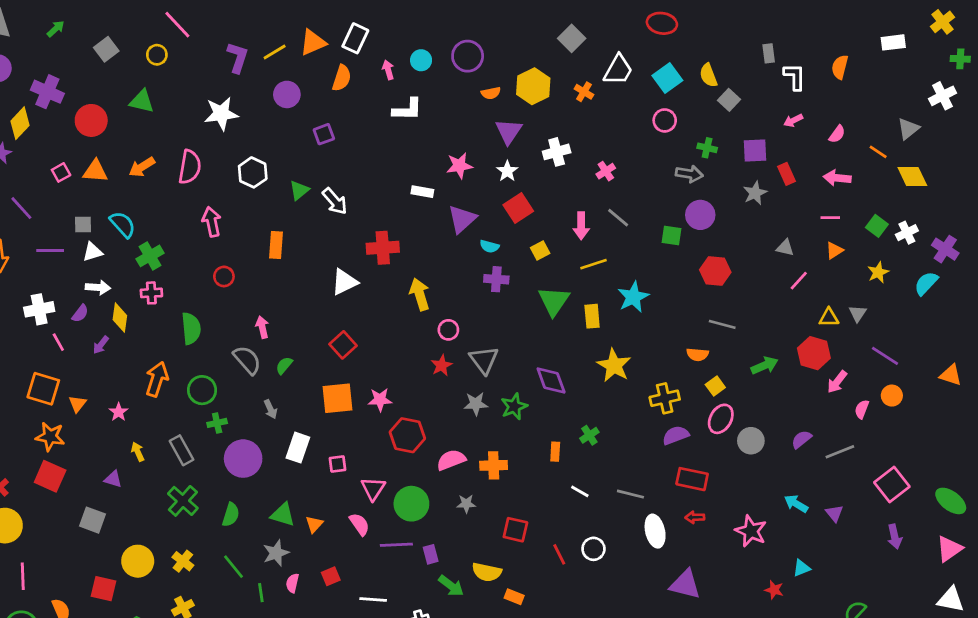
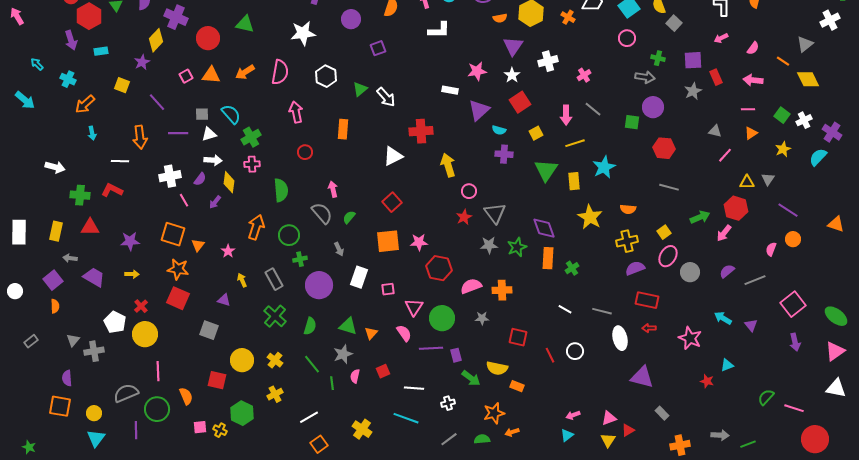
orange semicircle: (698, 354) -> (628, 209), moved
pink arrow: (837, 382) -> (724, 233), moved
orange rectangle: (555, 452) -> (548, 258), moved, size x1.5

